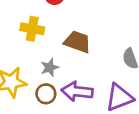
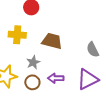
purple arrow: (77, 91) -> (56, 78), size x0.7

